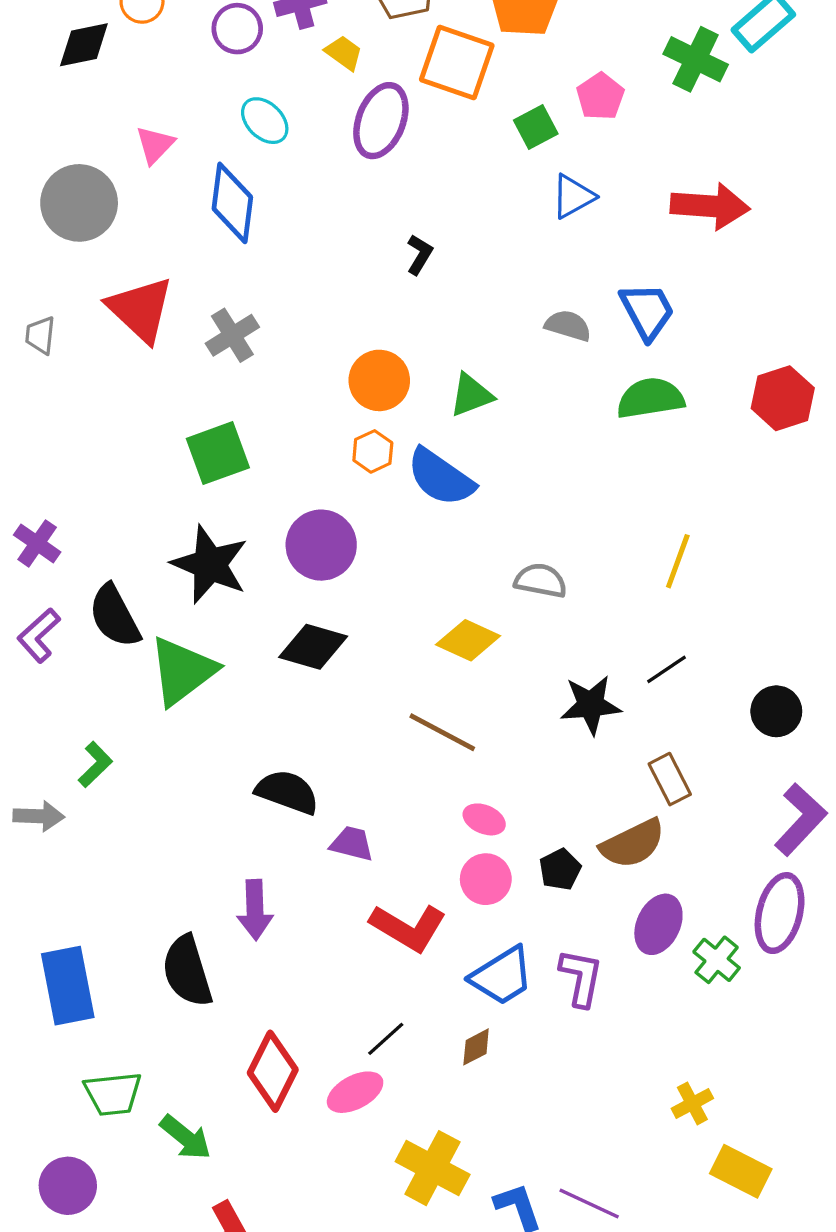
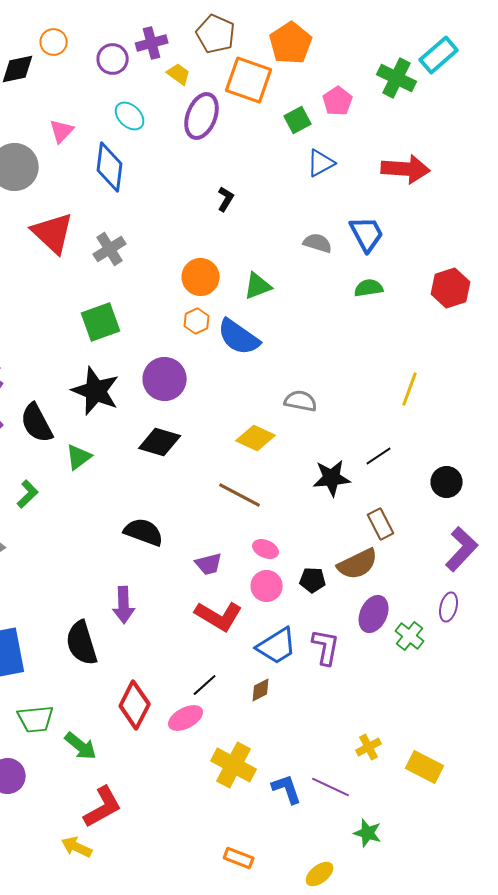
green semicircle: (650, 398) -> (369, 288), size x0.7
yellow line: (678, 561) -> (410, 389), moved
green triangle: (182, 671) -> (79, 457), size x0.6
green L-shape: (95, 765) -> (28, 494), moved
purple trapezoid: (352, 844) -> (209, 564), moved, turned 152
black pentagon: (560, 869) -> (313, 580), turned 30
purple ellipse: (780, 913) -> (449, 607), size x0.6
yellow cross: (692, 1103) -> (369, 747), moved

